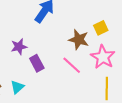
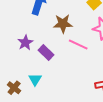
brown star: (79, 40) -> (63, 24), moved

